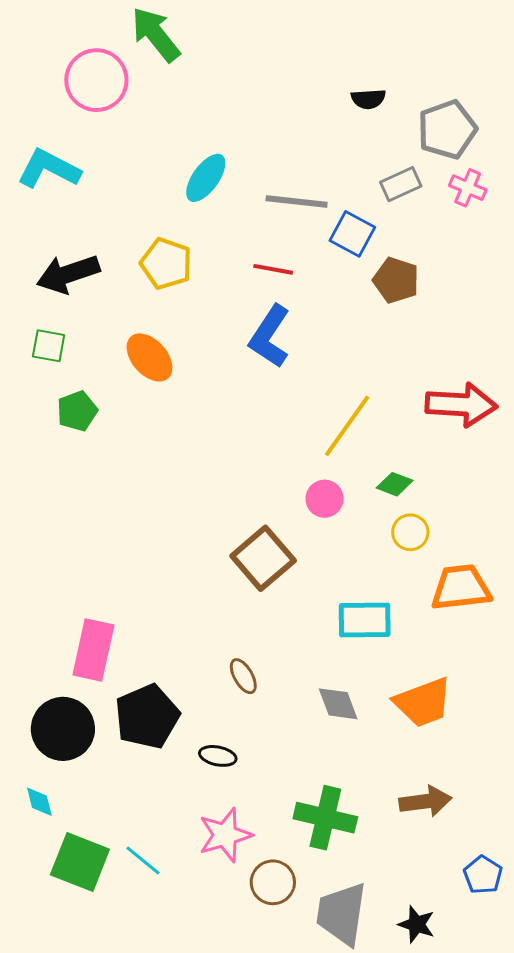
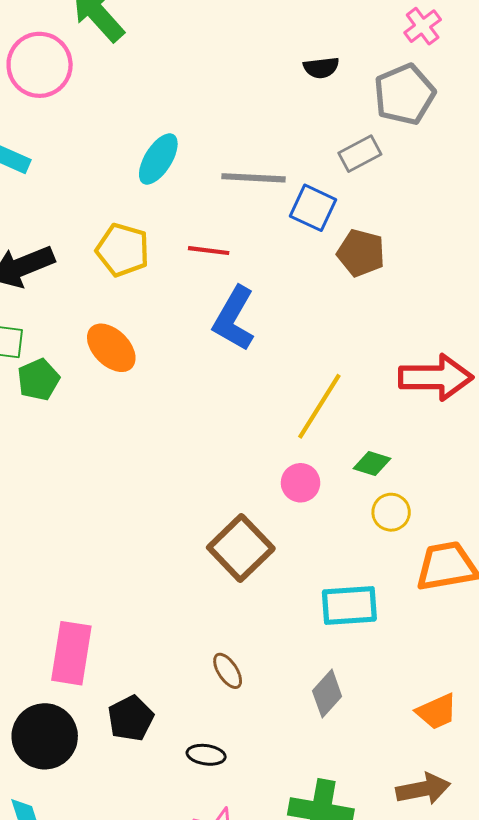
pink cross: (468, 188) -> (423, 26), moved, turned 33
red line: (273, 269) -> (209, 251), moved
green pentagon: (77, 411) -> (38, 380), moved
orange trapezoid: (423, 702) -> (437, 712), moved, size x0.7
gray diamond: (338, 704) -> (327, 694), turned 66
black pentagon: (147, 716) -> (131, 718), size x0.7

